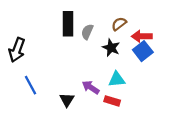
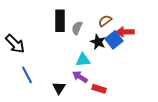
black arrow: (17, 50) -> (15, 44), turned -65
blue square: (143, 51) -> (114, 40), moved
cyan triangle: (117, 79) -> (83, 60), moved

